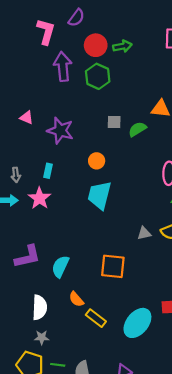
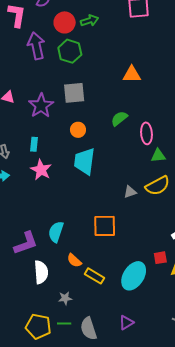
gray square: (114, 122) -> (74, 93), moved, size x1.6
green semicircle: (137, 129) -> (119, 118), moved
purple star: (60, 131) -> (41, 106), turned 30
pink star: (39, 198) -> (41, 170), moved
purple L-shape: (28, 257) -> (26, 243), moved
gray star: (42, 337) -> (65, 298), moved

